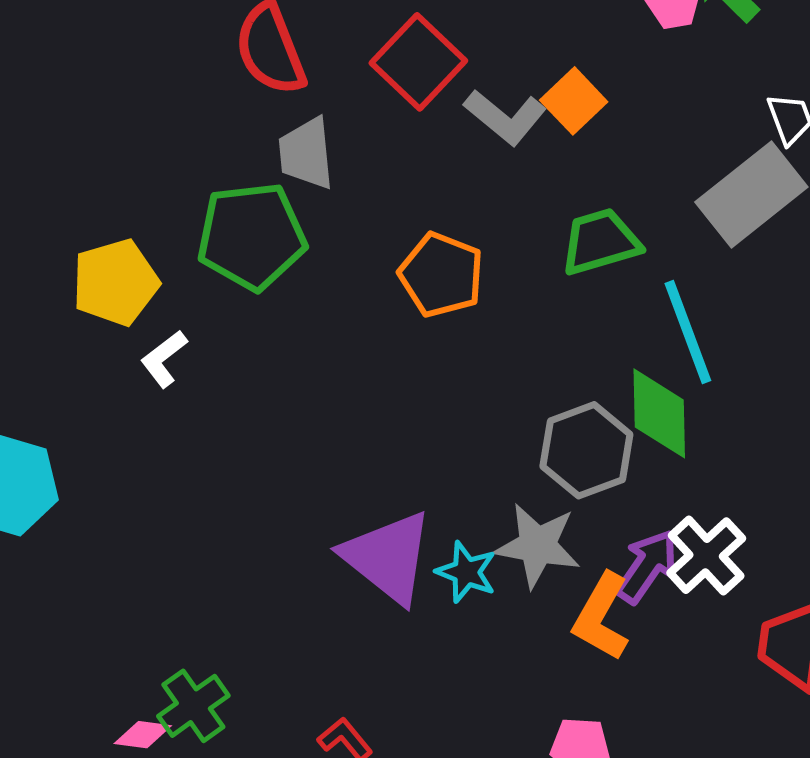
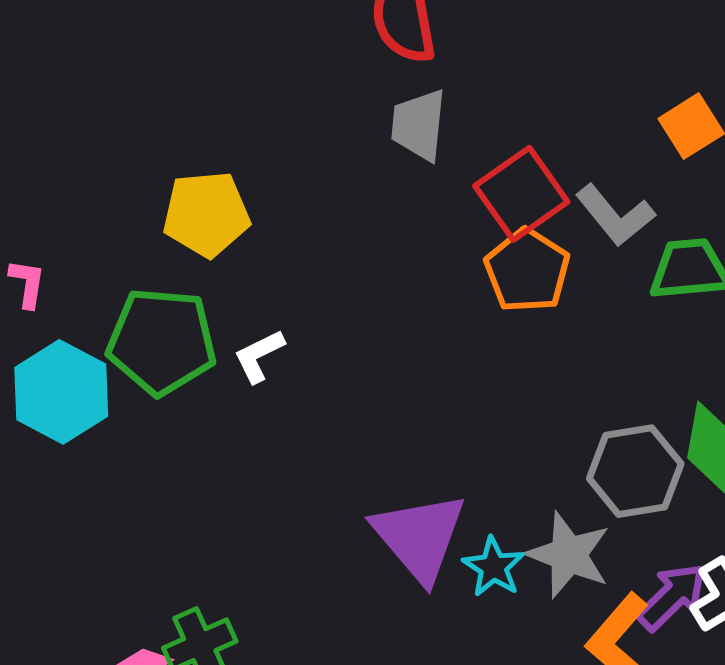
red square: (418, 62) -> (521, 194), moved
gray L-shape: (505, 117) -> (615, 215), moved
green pentagon: (252, 236) -> (162, 341), moved
white L-shape: (164, 359) -> (259, 356), moved

